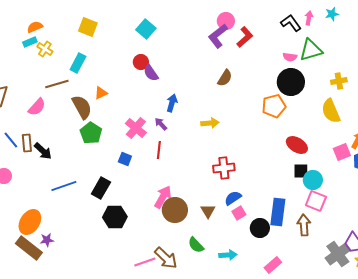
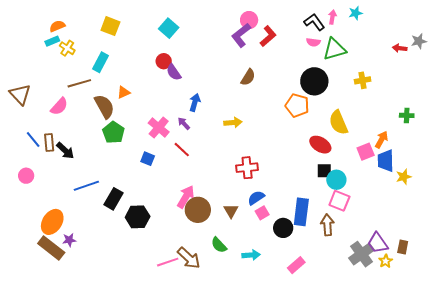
pink semicircle: (290, 57) -> (313, 42), moved
orange pentagon: (274, 106) -> (297, 105), turned 30
yellow semicircle: (331, 111) -> (338, 122), moved
red line: (159, 150) -> (182, 150), turned -54
black rectangle: (101, 188) -> (113, 199), moved

